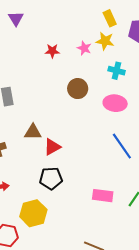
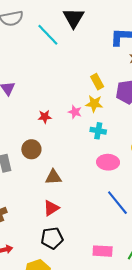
cyan cross: (117, 71) -> (98, 131), moved
brown circle: (78, 89) -> (31, 149), moved
brown triangle: (33, 132) -> (53, 177), moved

